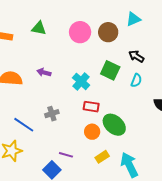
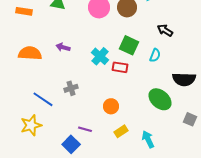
black arrow: (136, 56) -> (165, 30), moved
red rectangle: (91, 107) -> (120, 67), moved
green ellipse: (114, 125) -> (160, 99), moved
cyan arrow: (129, 165) -> (148, 139), size x0.7

